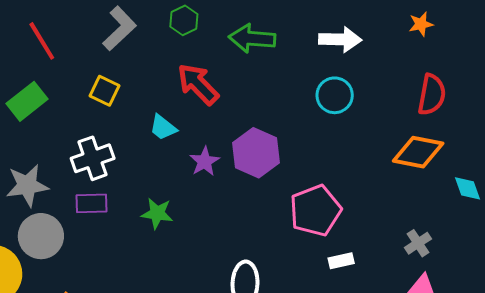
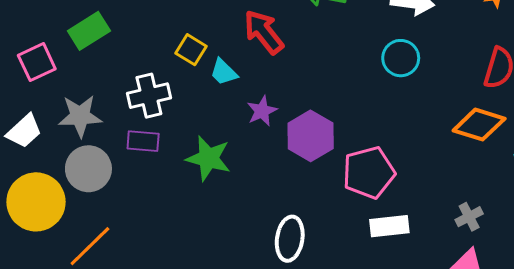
yellow square: (105, 91) -> (191, 50), moved
purple hexagon: (256, 153) -> (311, 136), moved
green star: (157, 213) -> (208, 158), size x1.4
white rectangle: (341, 261) -> (389, 226), size x1.5

